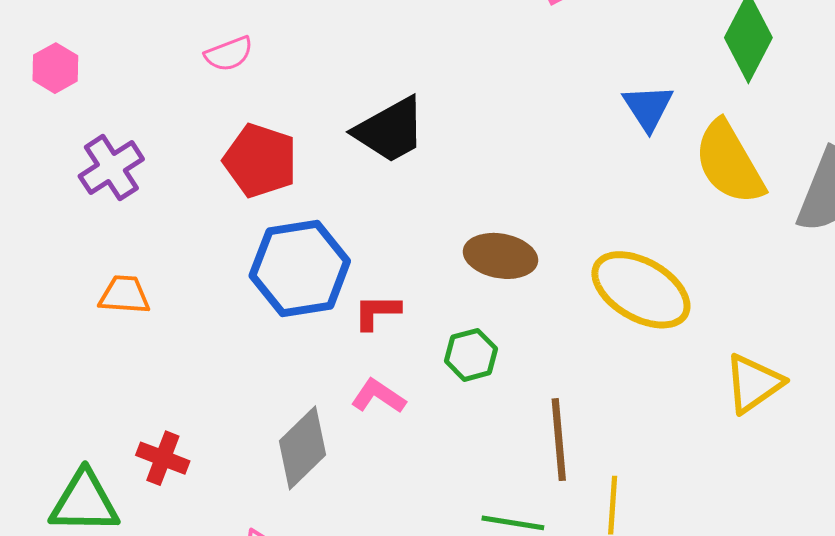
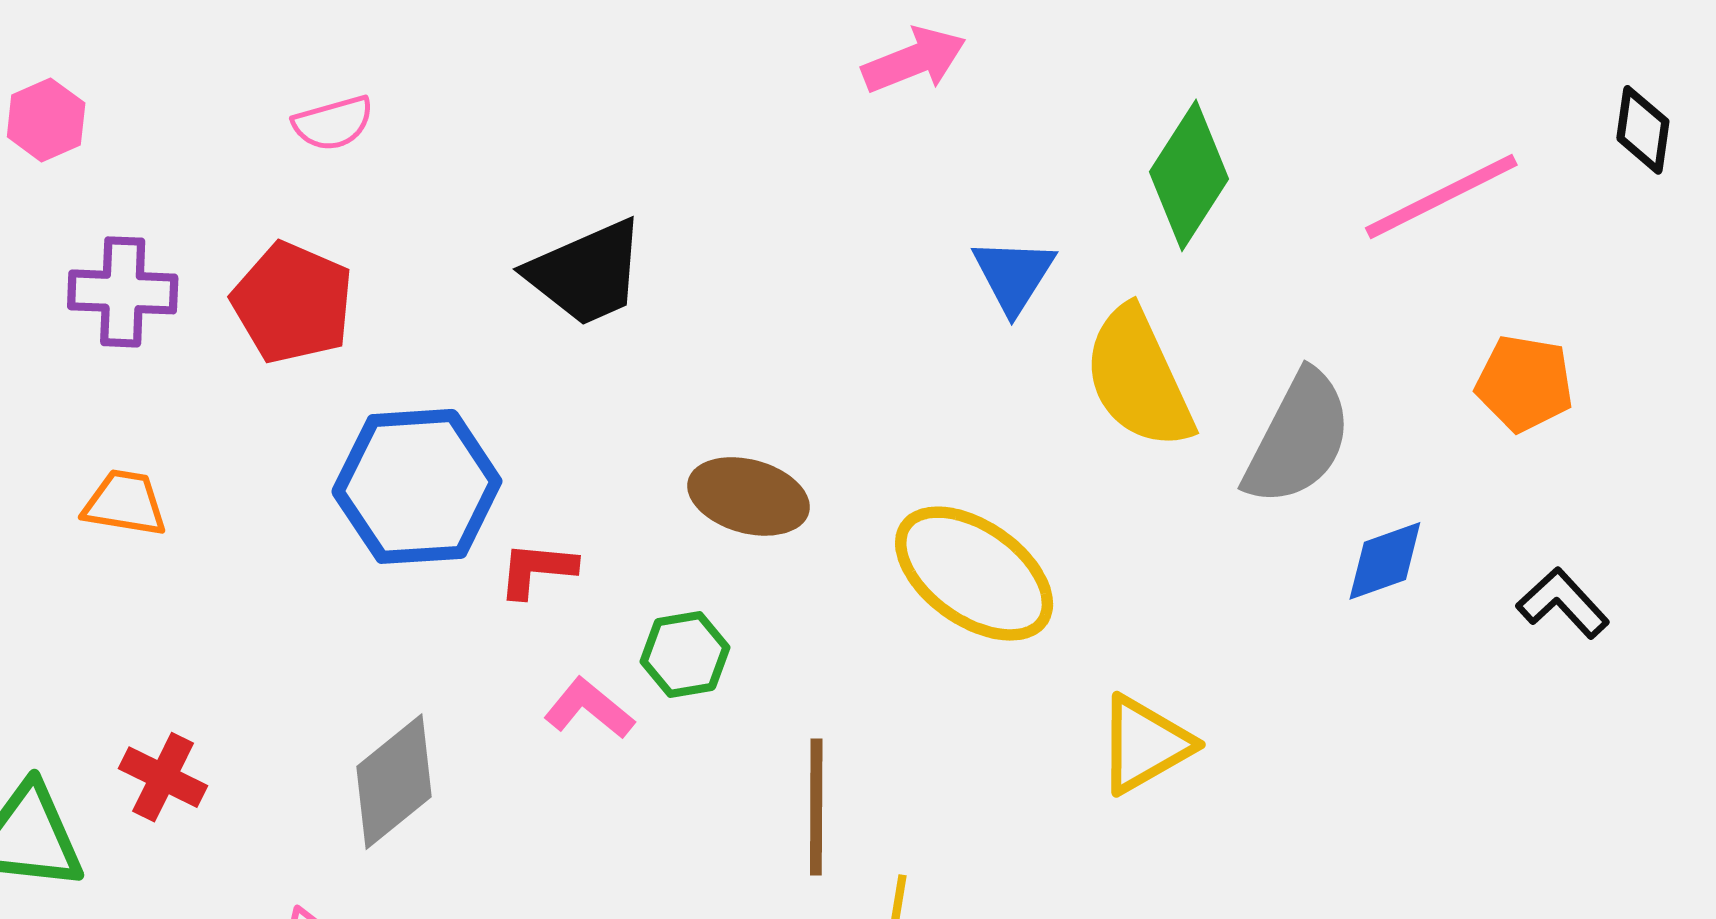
red pentagon: (260, 161) -> (293, 303), moved
purple cross: (111, 168) -> (123, 292), turned 30
pink L-shape: (378, 396) -> (589, 708), moved

